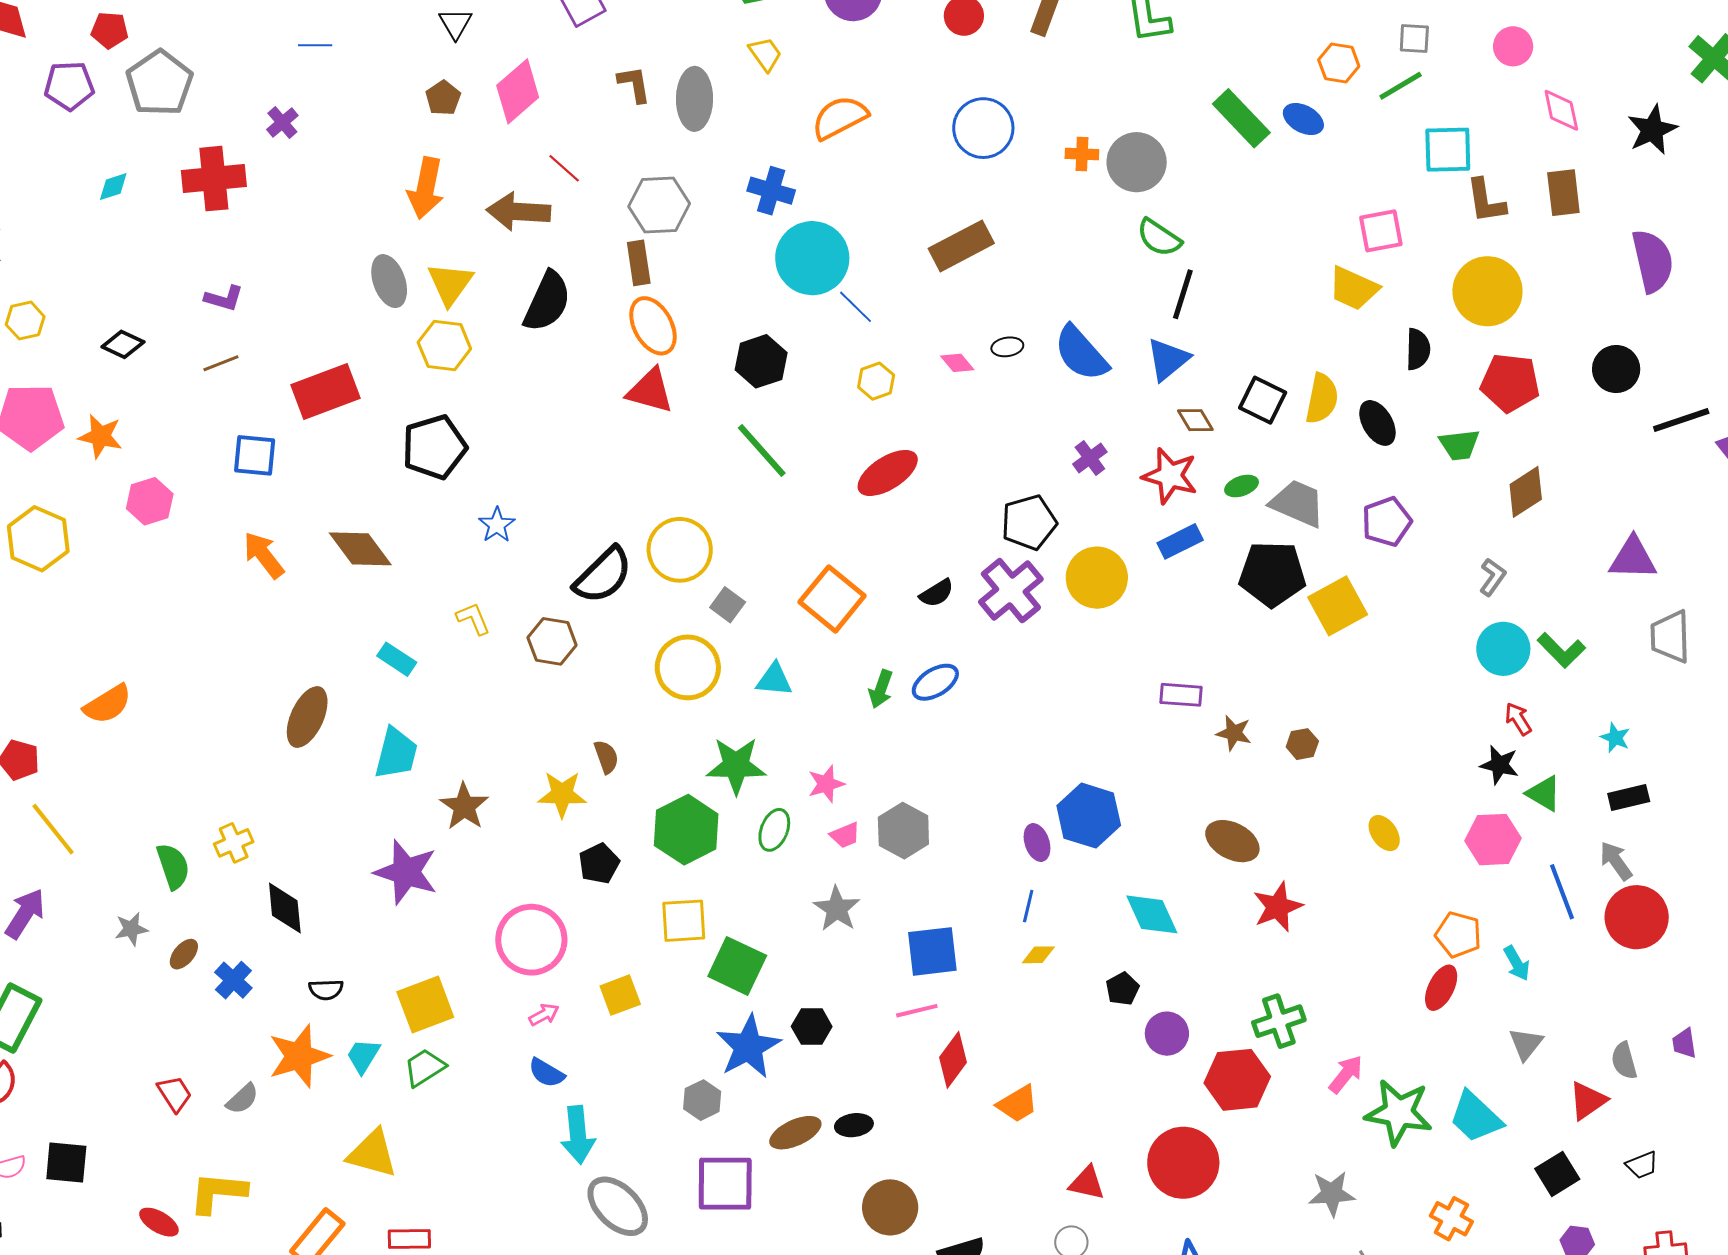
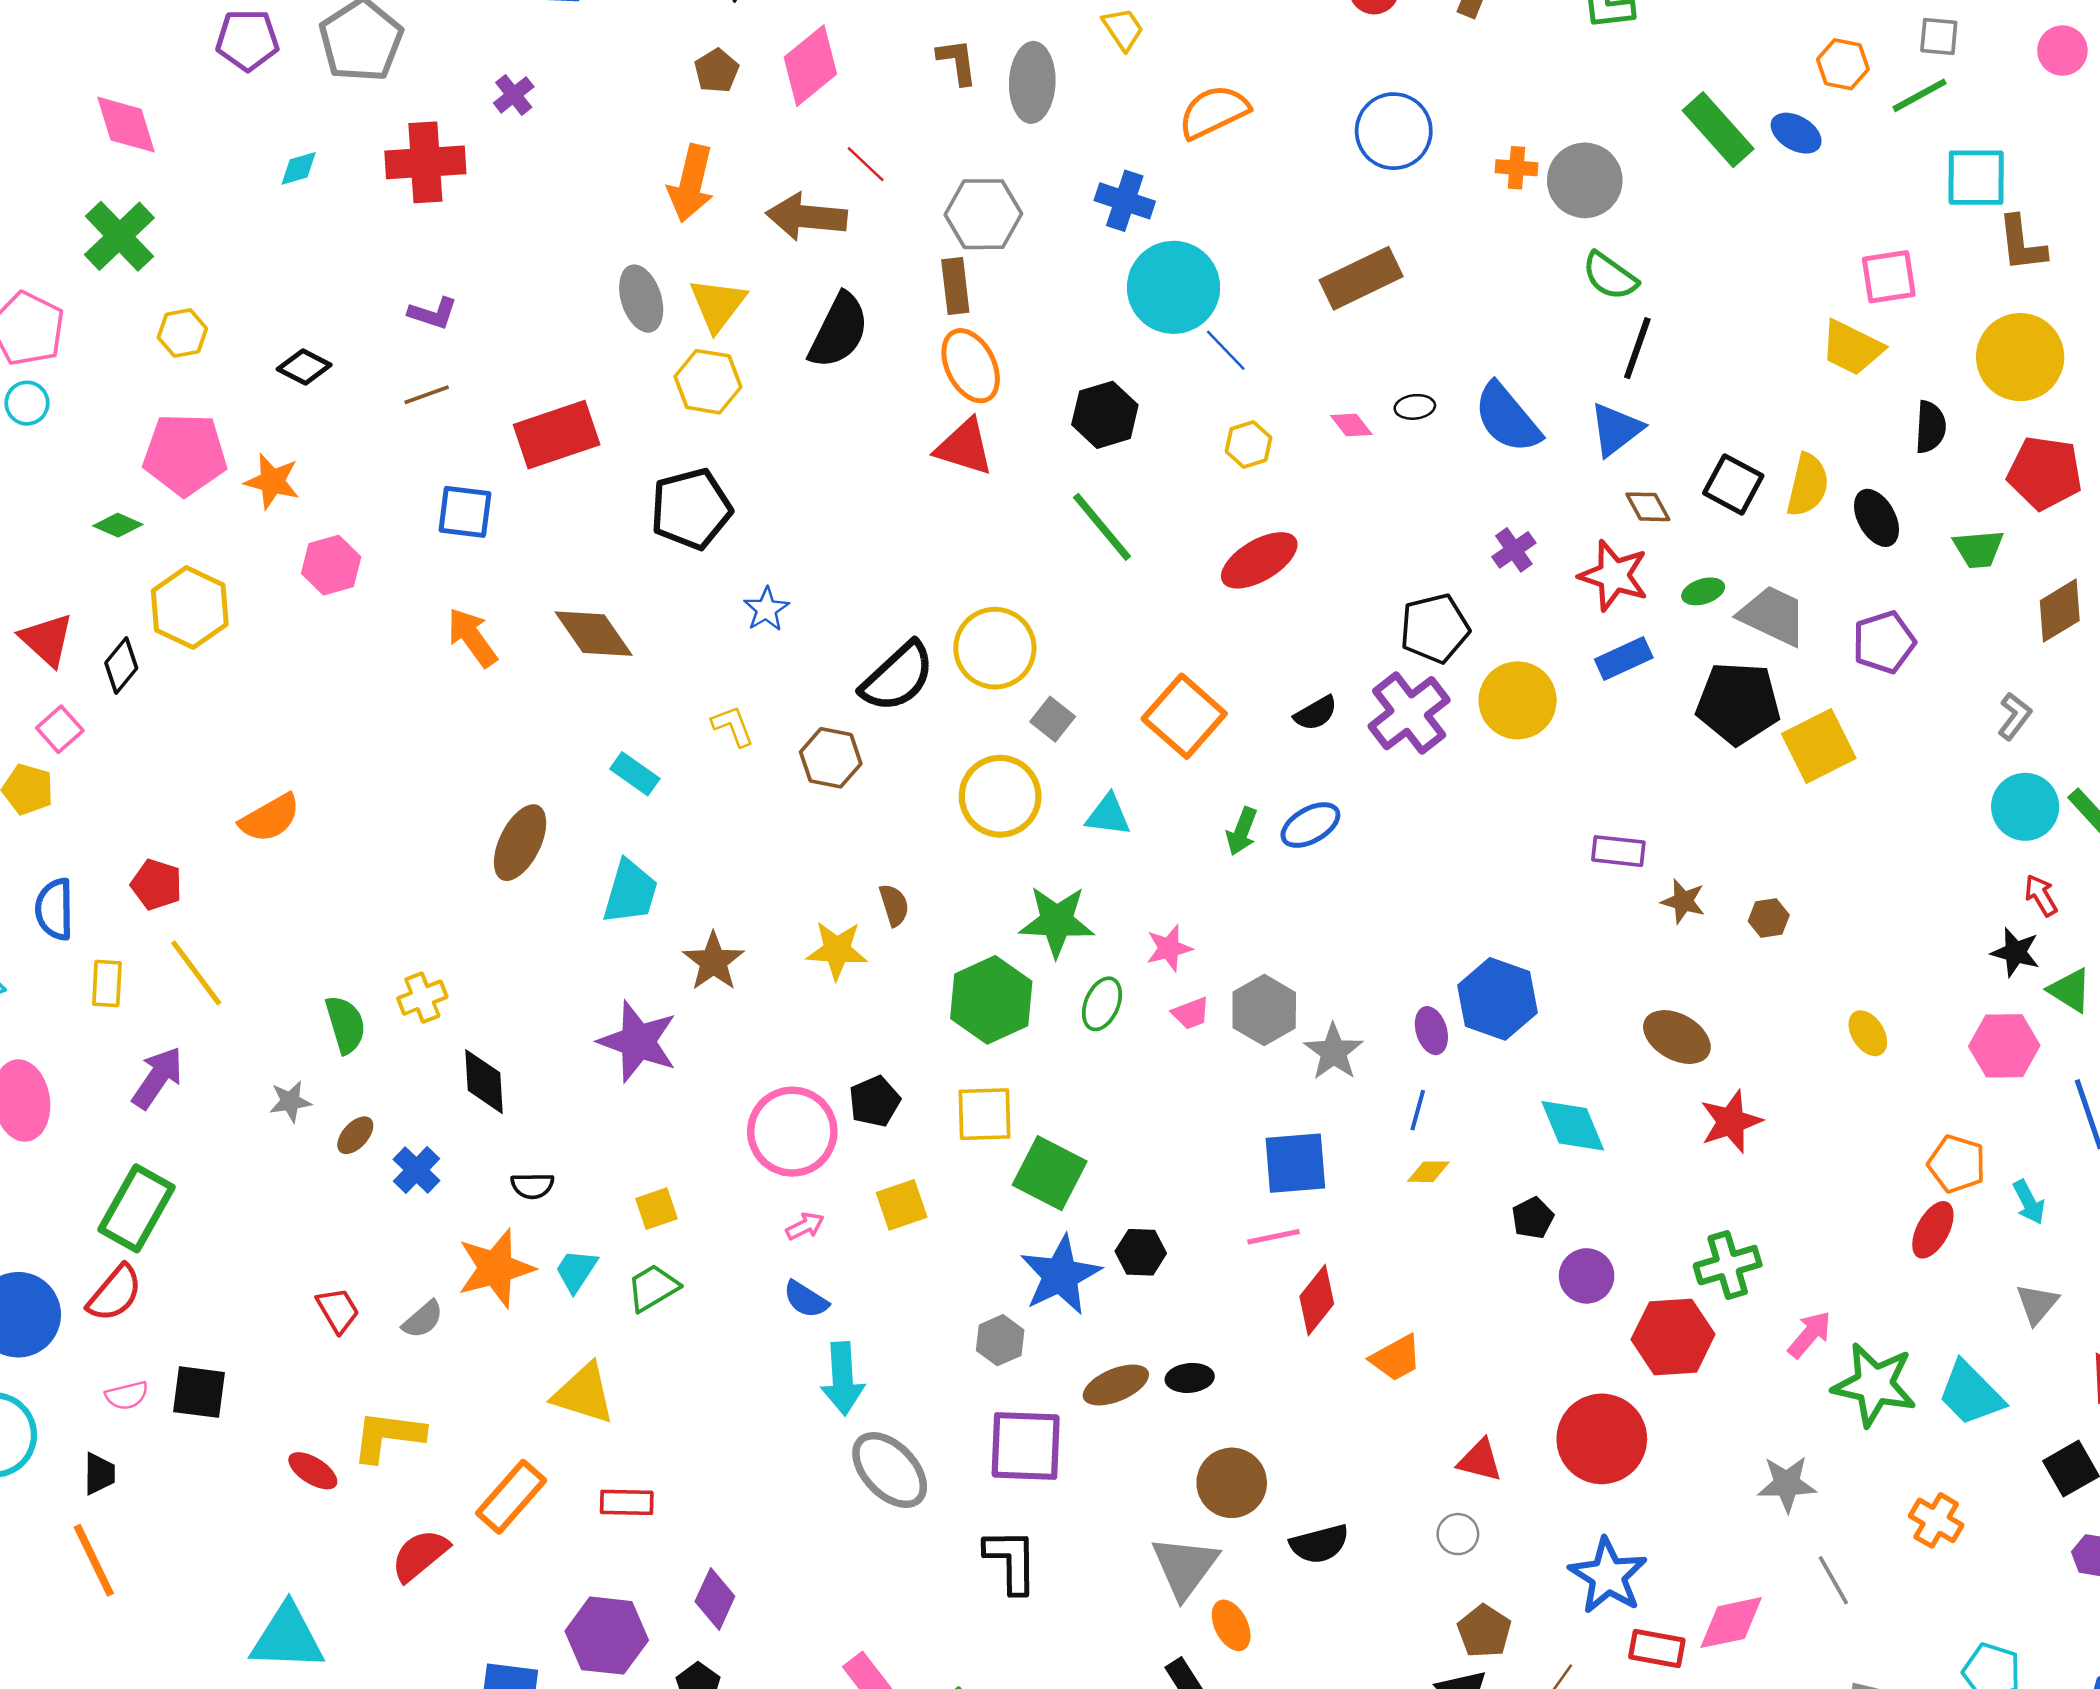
black pentagon: (599, 864) -> (875, 1101), moved
gray star: (837, 909) -> (1334, 1052), moved
yellow square: (425, 1005) -> (656, 1209), size x0.6

